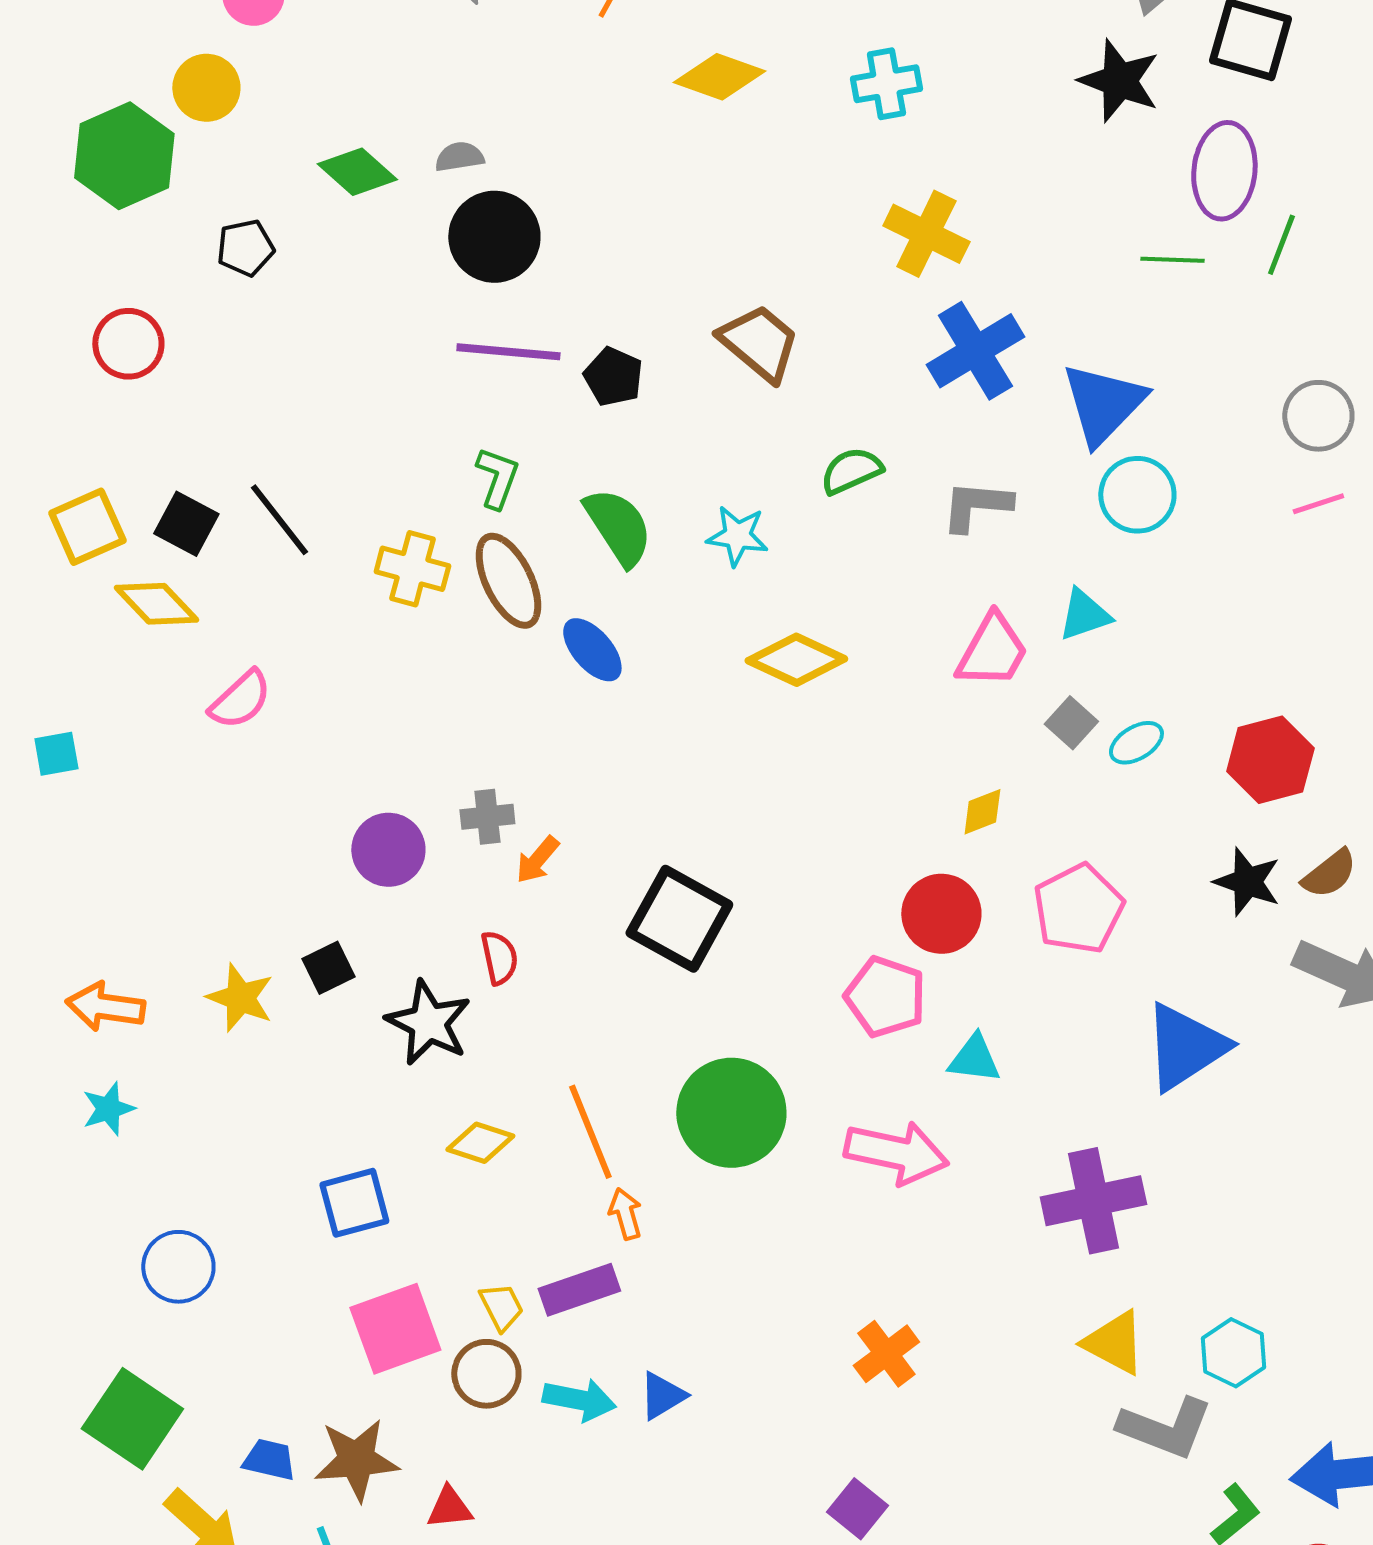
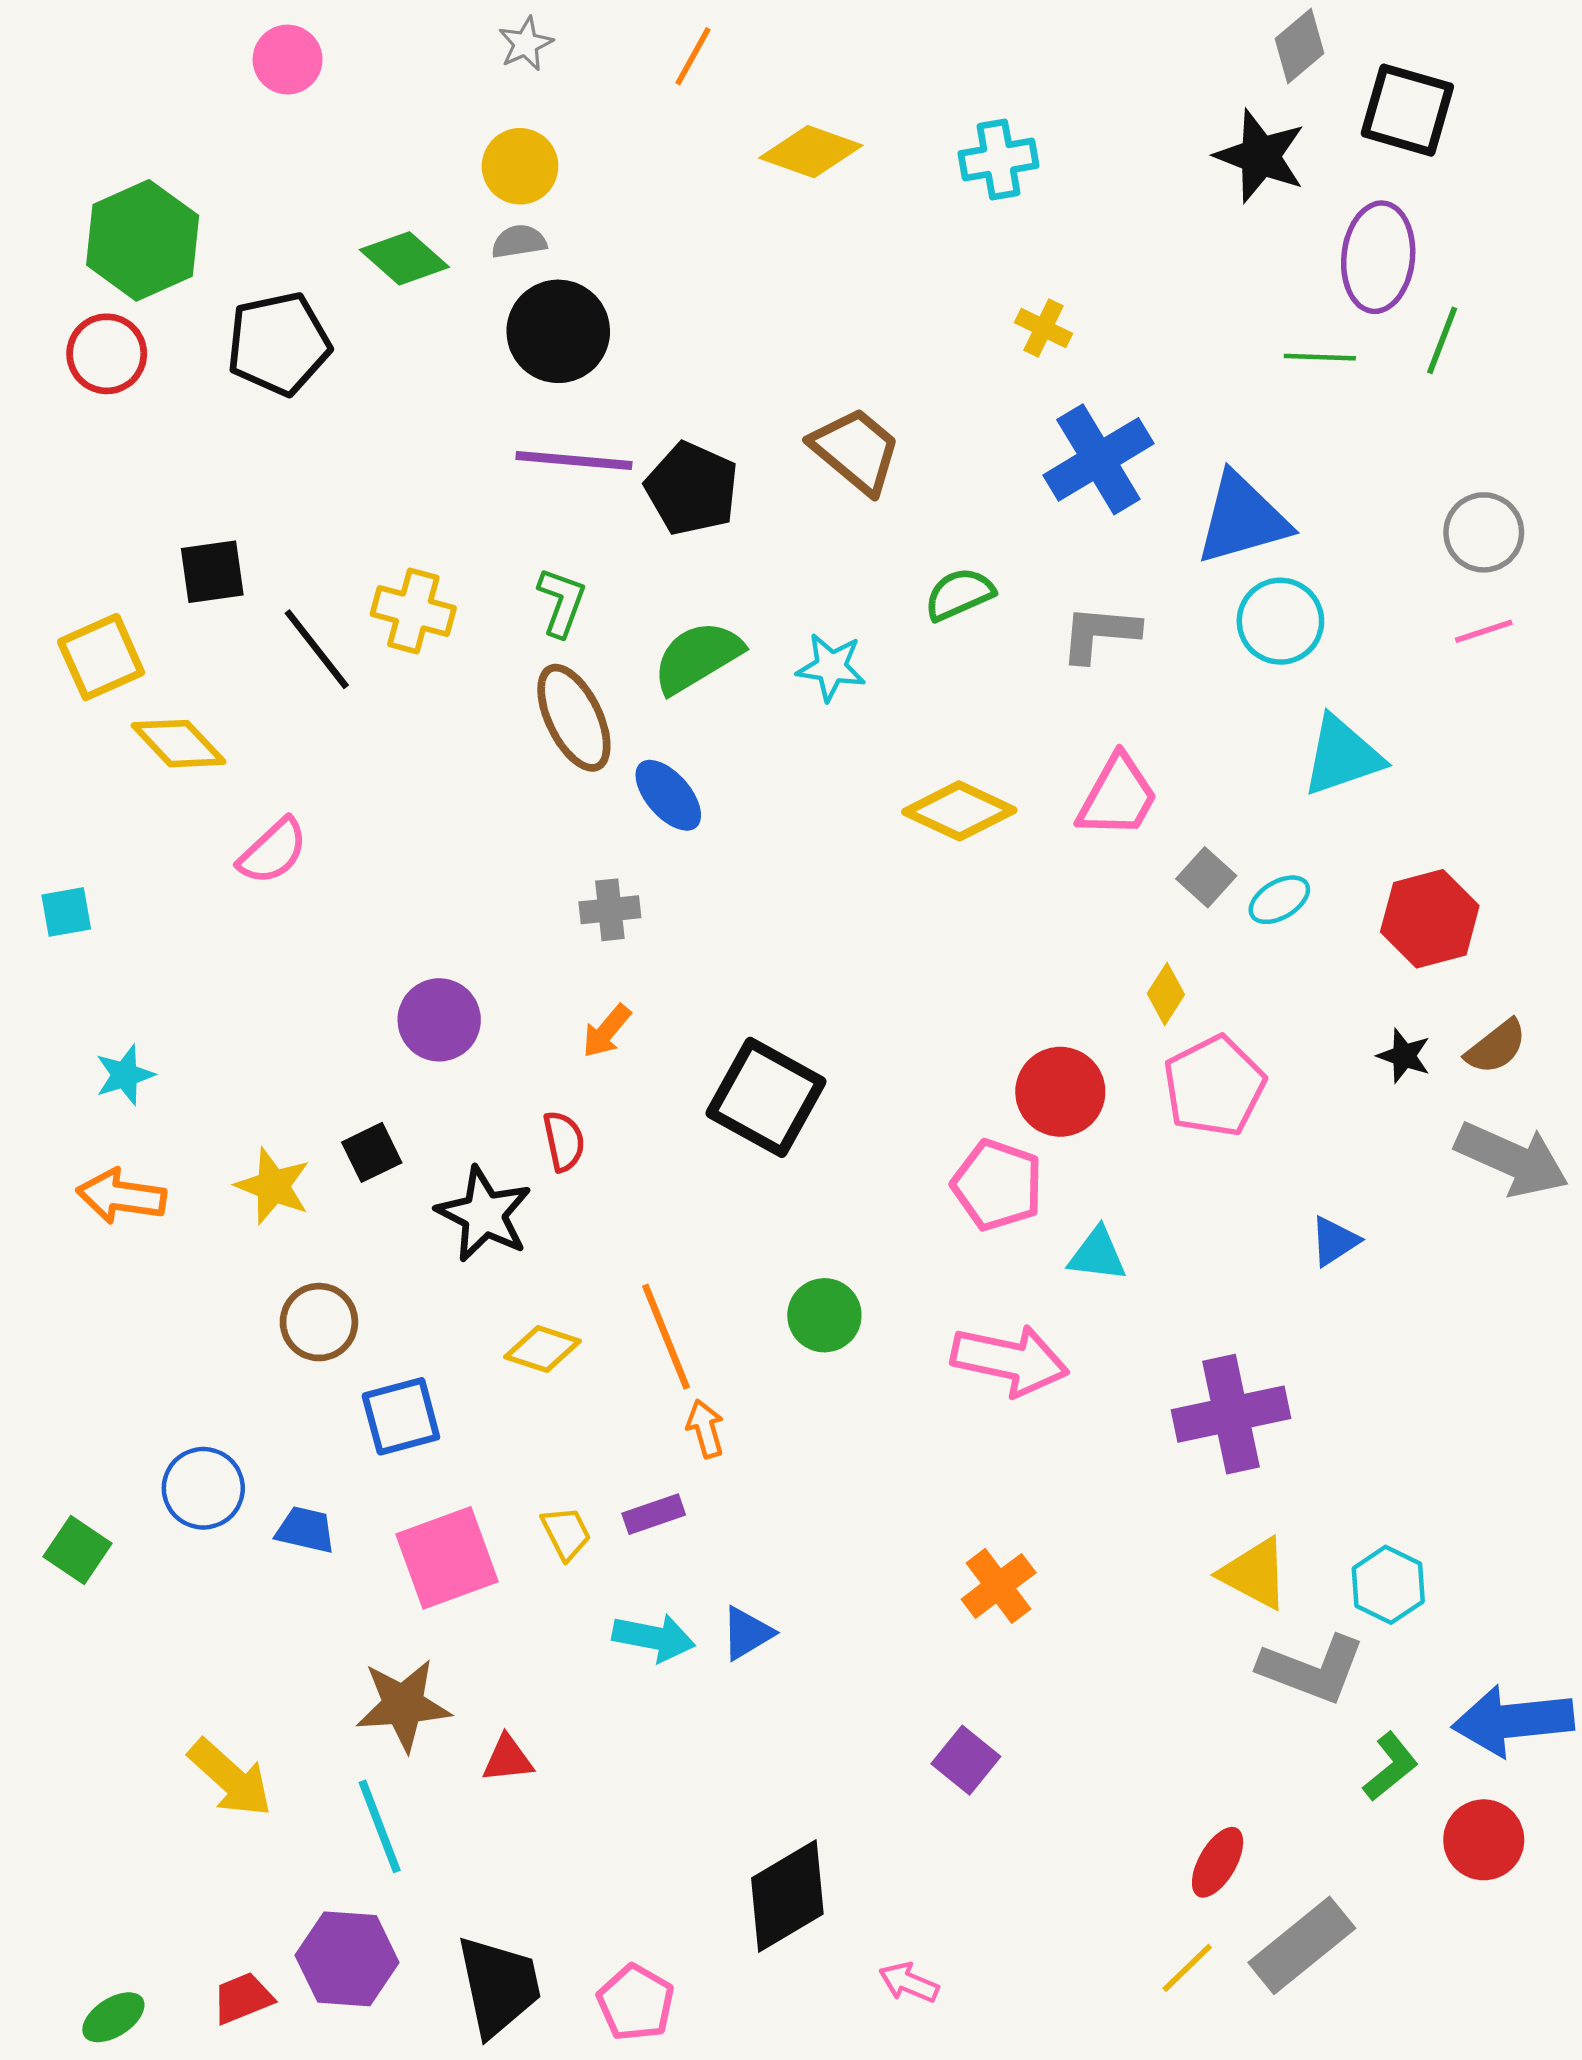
yellow circle: (206, 88) -> (520, 166), moved
yellow cross: (926, 234) -> (1043, 328), size x0.6
black pentagon: (245, 248) -> (279, 344), size x1.6
red circle: (128, 344) -> (107, 354), moved
black pentagon: (613, 377) -> (692, 489), size x1.4
blue triangle: (1103, 404) -> (1242, 519), turned 30
black square: (186, 524) -> (212, 572), moved, turned -36
green semicircle: (618, 527) -> (698, 657), turned -88
yellow cross: (412, 569) -> (413, 611), moved
cyan triangle: (1084, 615) -> (1342, 756), moved, size x1.4
yellow diamond: (796, 660) -> (959, 811), moved
yellow diamond: (982, 812) -> (1166, 994), moved, turned -36
gray cross: (487, 817) -> (610, 910), moved
black star: (1247, 882) -> (1404, 1056), size x0.7
blue triangle: (1185, 1047) -> (1334, 1241), size x0.5
cyan star: (108, 1109) -> (125, 1075), moved
green circle: (731, 1113) -> (824, 1315), size x0.6
purple rectangle: (579, 1290) -> (654, 1514), size x0.7
brown circle: (486, 1374) -> (319, 1322), moved
green square: (132, 1419) -> (77, 1550), moved, size x0.6
blue trapezoid: (269, 1460) -> (306, 1530), moved

